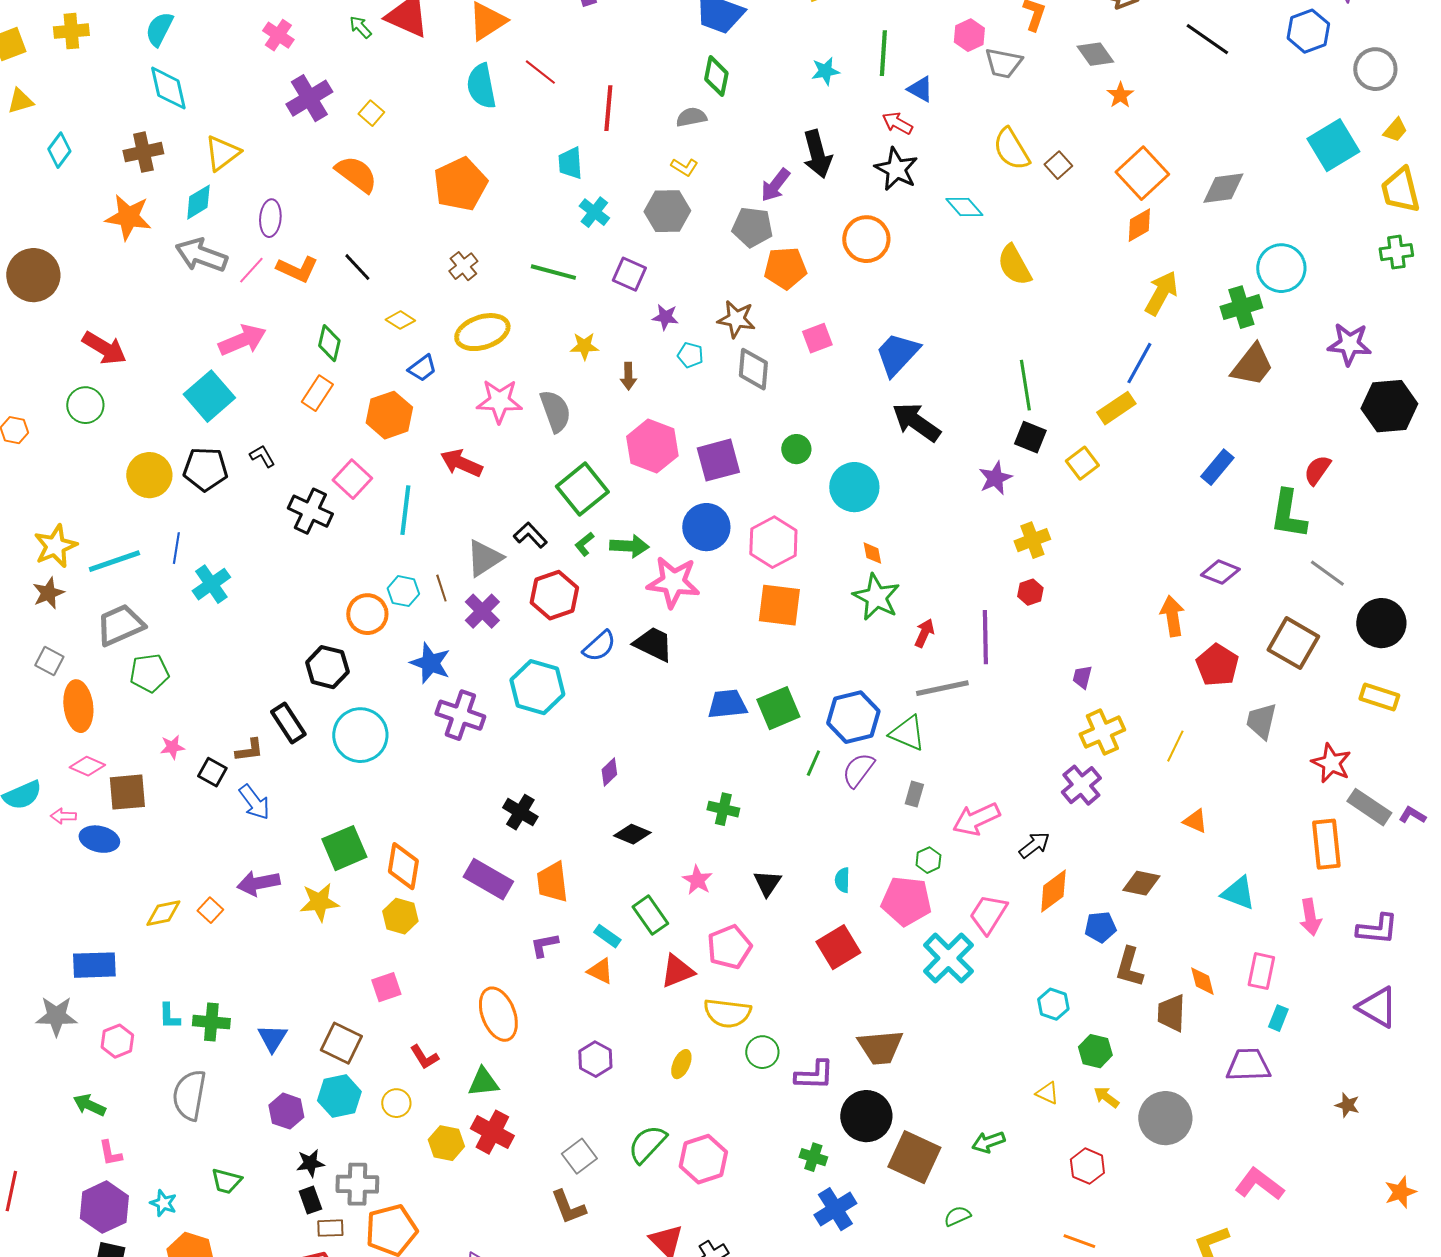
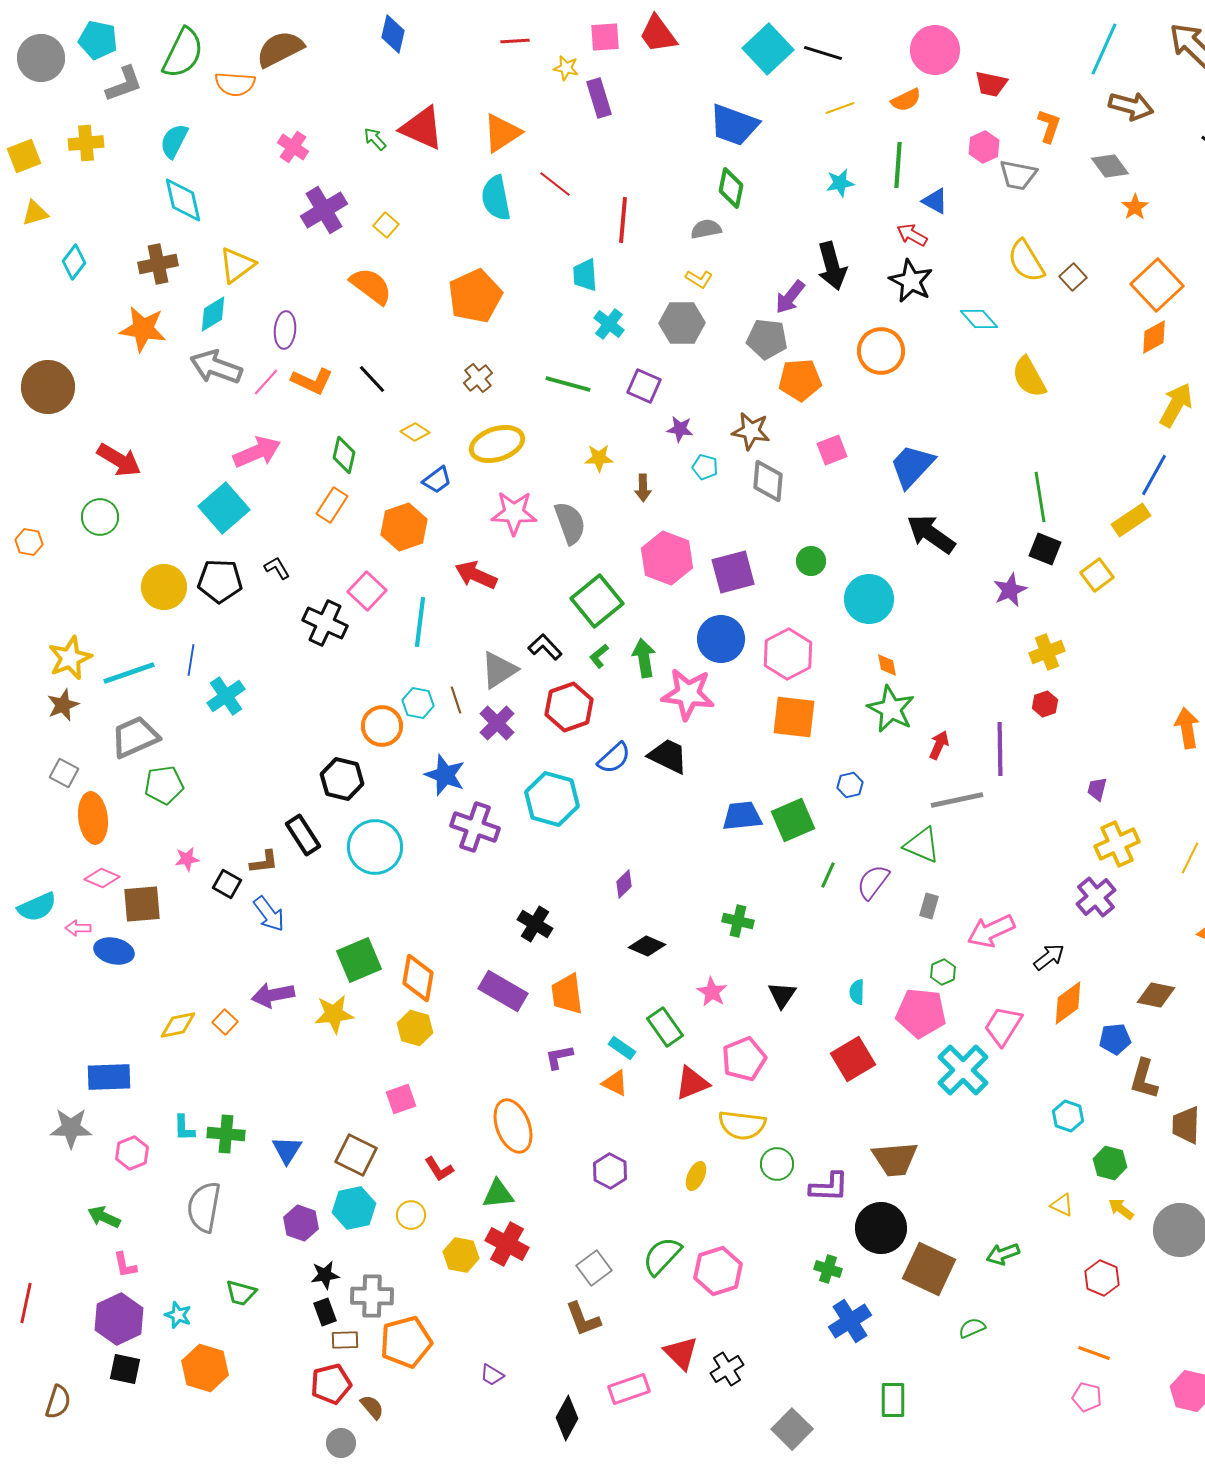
green arrow: (629, 546) -> (644, 658), turned -102
blue hexagon: (853, 717) -> (850, 785), moved, size x0.5

